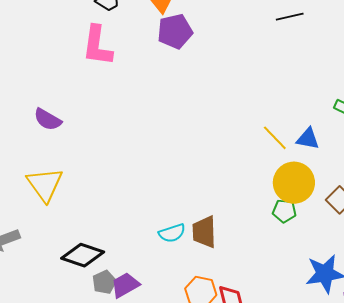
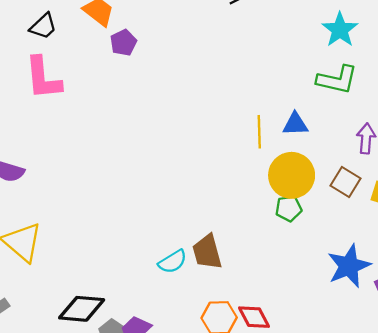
purple pentagon: (175, 31) -> (123, 43), size x0.7
yellow line: (275, 138) -> (259, 132), turned 56

